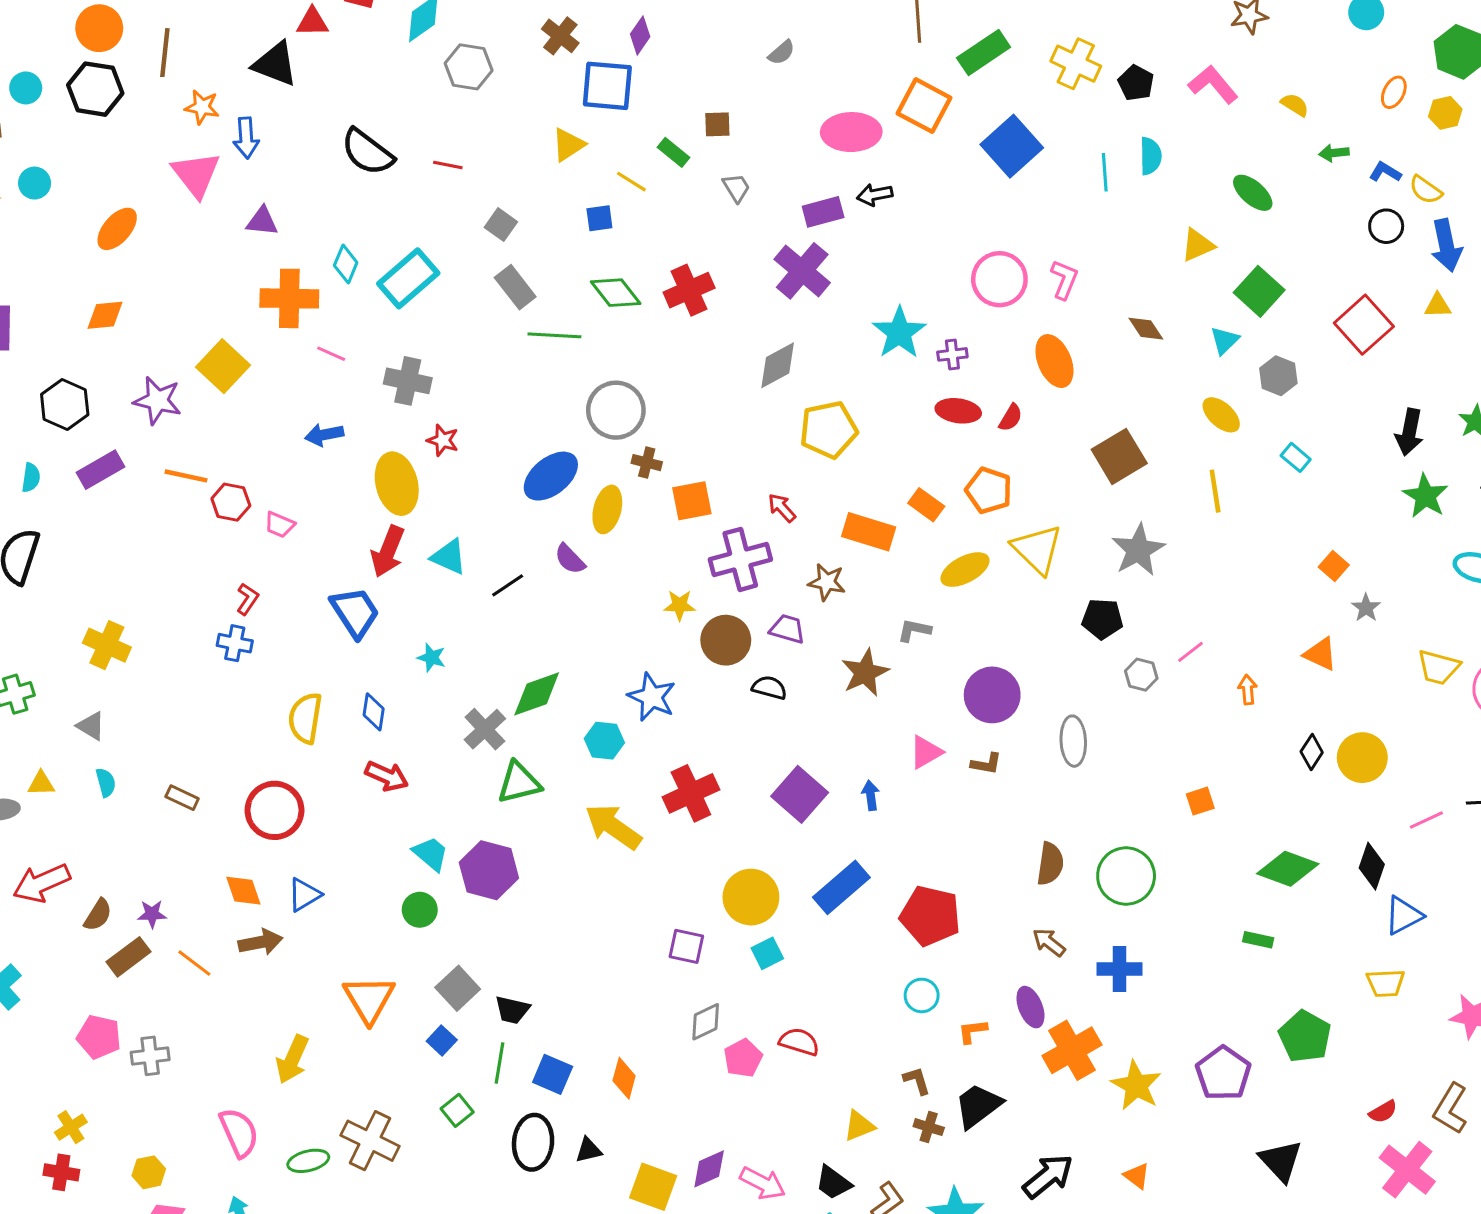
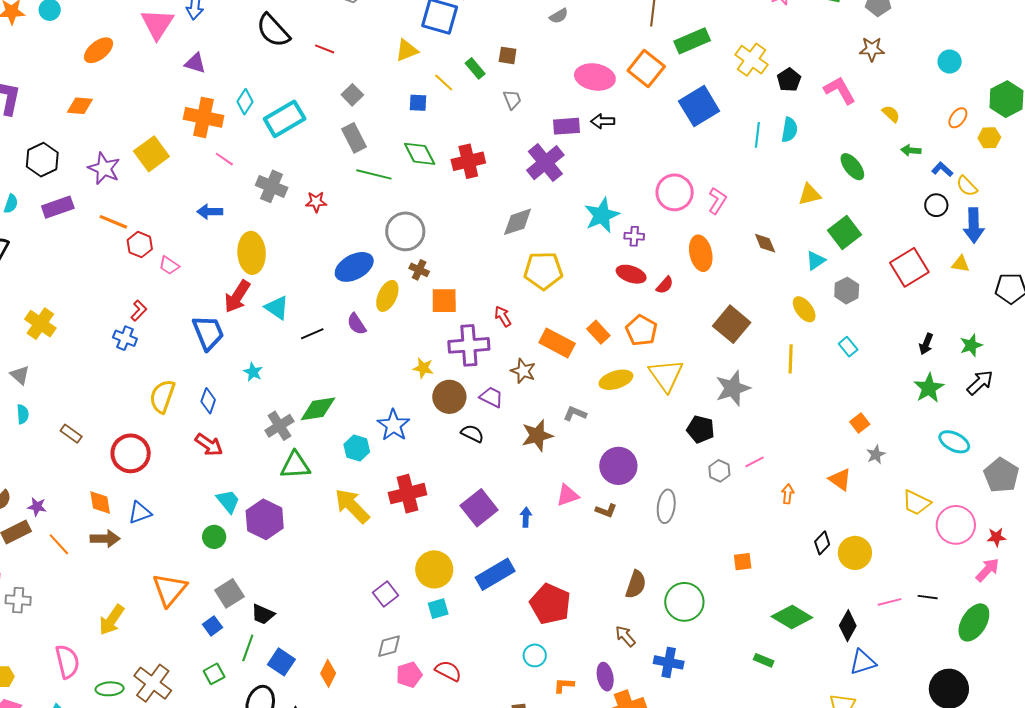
black arrow: (1409, 432) -> (926, 344), size x0.7
red star: (443, 440) -> (316, 202), moved, turned -30
brown square: (1119, 456) -> (732, 324), turned -30
purple square: (686, 946) -> (385, 594), turned 30

